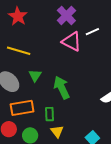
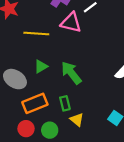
yellow line: (19, 51) -> (36, 34), moved
green triangle: (35, 75) -> (41, 66), turned 40

